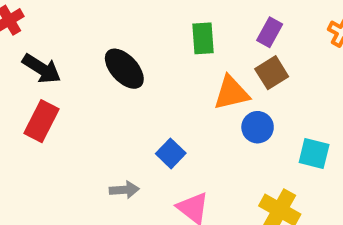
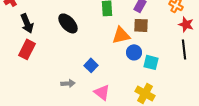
black arrow: (42, 69) -> (27, 23), turned 36
brown square: (272, 73) -> (141, 25), turned 35
cyan square: (314, 153) -> (151, 62), moved

